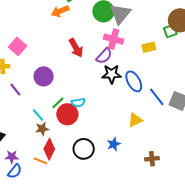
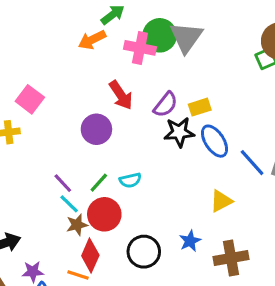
pink cross: (114, 39) -> (140, 48), moved
yellow rectangle: (149, 47) -> (200, 107), moved
purple circle: (44, 76) -> (96, 129), moved
purple line: (15, 90) -> (63, 183), moved
red circle: (67, 114) -> (104, 214), moved
brown cross: (152, 159) -> (231, 258), moved, size x1.5

